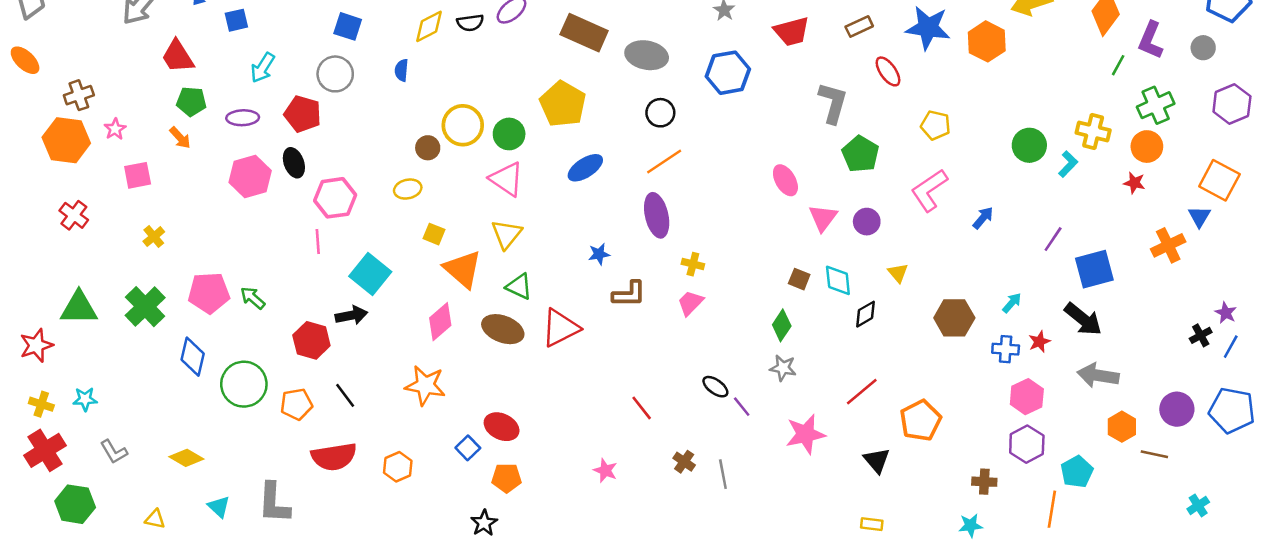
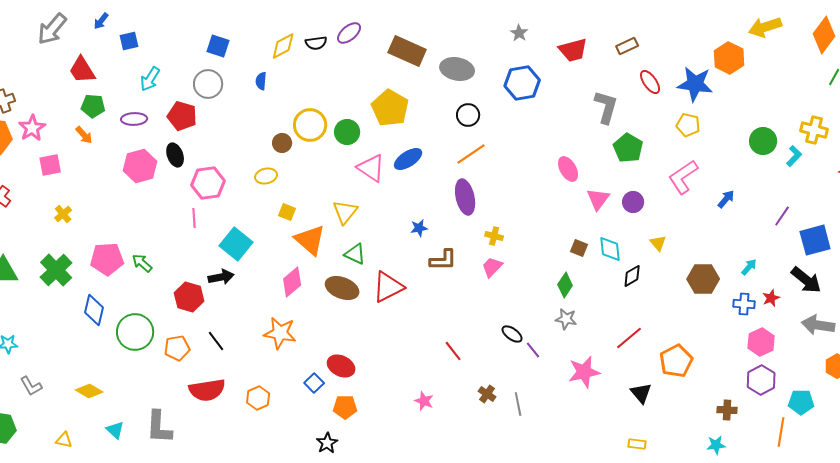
blue star: (928, 28) -> (695, 84), moved
pink star: (115, 129) -> (32, 128), size x1.5
pink triangle: (507, 179) -> (371, 168), moved
cyan pentagon: (1077, 472) -> (801, 402), turned 30

